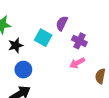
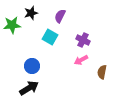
purple semicircle: (62, 23) -> (60, 16), moved
black star: (16, 45) -> (31, 13), moved

